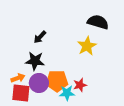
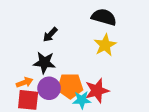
black semicircle: (98, 22) -> (104, 17), moved
red star: (80, 85) -> (97, 91), size x1.5

